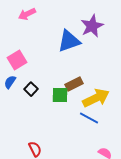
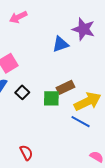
purple star: (92, 26) -> (84, 29), turned -30
blue triangle: (69, 41) -> (60, 44), size x0.7

